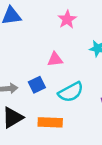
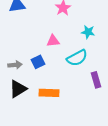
cyan semicircle: (71, 92) -> (77, 58), moved

